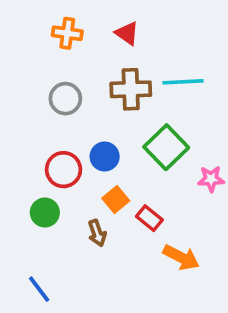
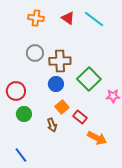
cyan line: (183, 82) -> (94, 19), moved, turned 40
brown cross: (131, 89) -> (60, 61), moved
red circle: (64, 170) -> (16, 91), moved

